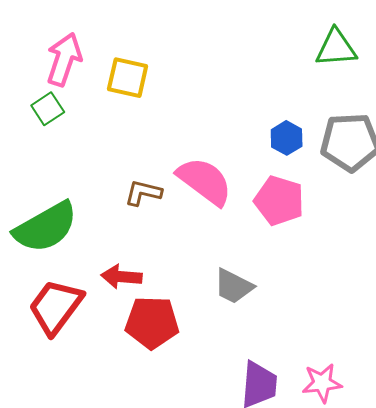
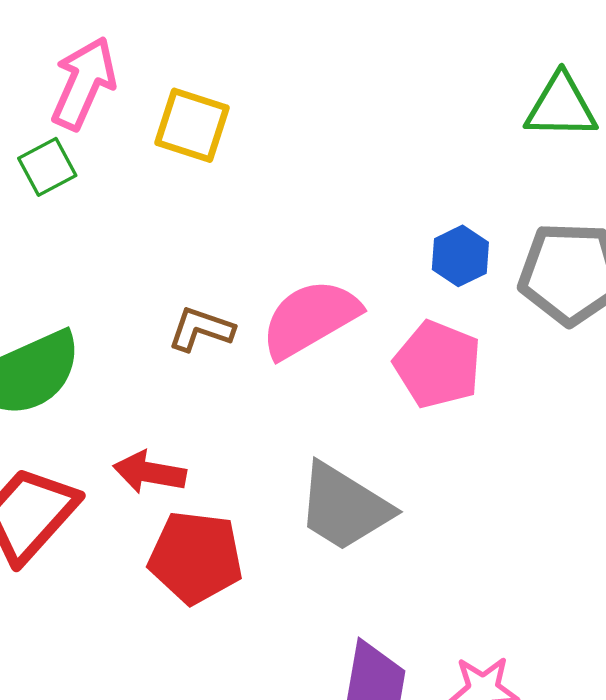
pink semicircle: (205, 181) -> (310, 319), turned -72
gray trapezoid: (234, 286) -> (344, 507), size x1.4

